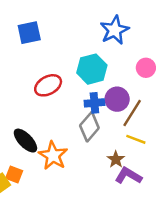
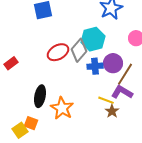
gray diamond: (89, 127) -> (79, 50), moved
yellow line: (136, 139) -> (106, 100), moved
black ellipse: (25, 141) -> (40, 96), turned 55
purple L-shape: (128, 176) -> (122, 92), moved

